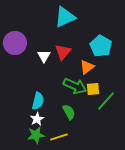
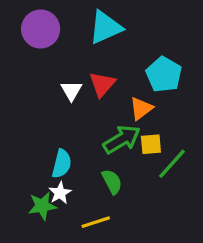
purple circle: (15, 43) -> (41, 29), moved
green arrow: (75, 86) -> (122, 139), turned -55
green star: (36, 135) -> (42, 206), moved

